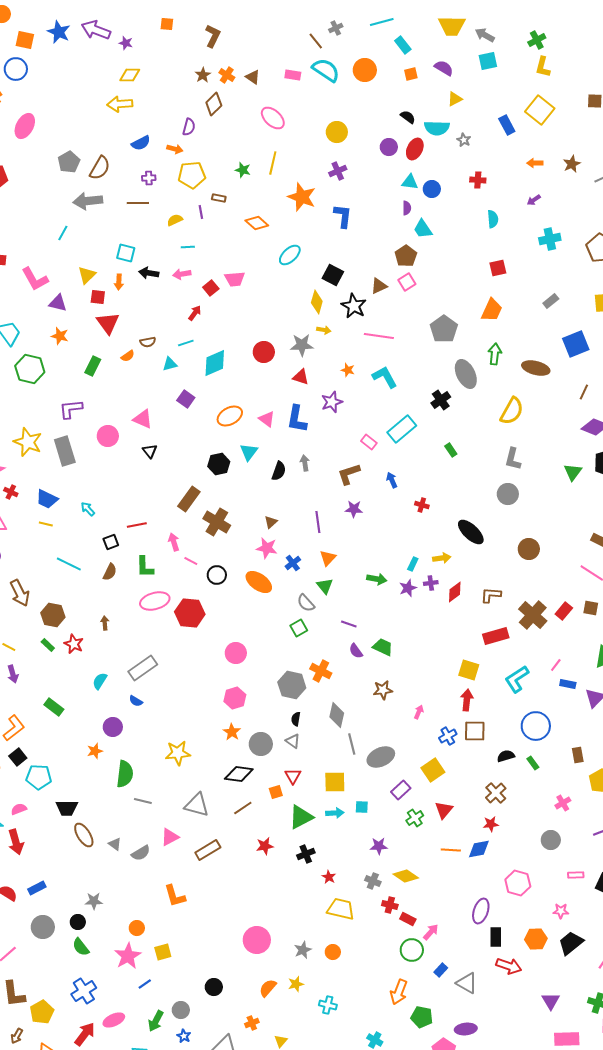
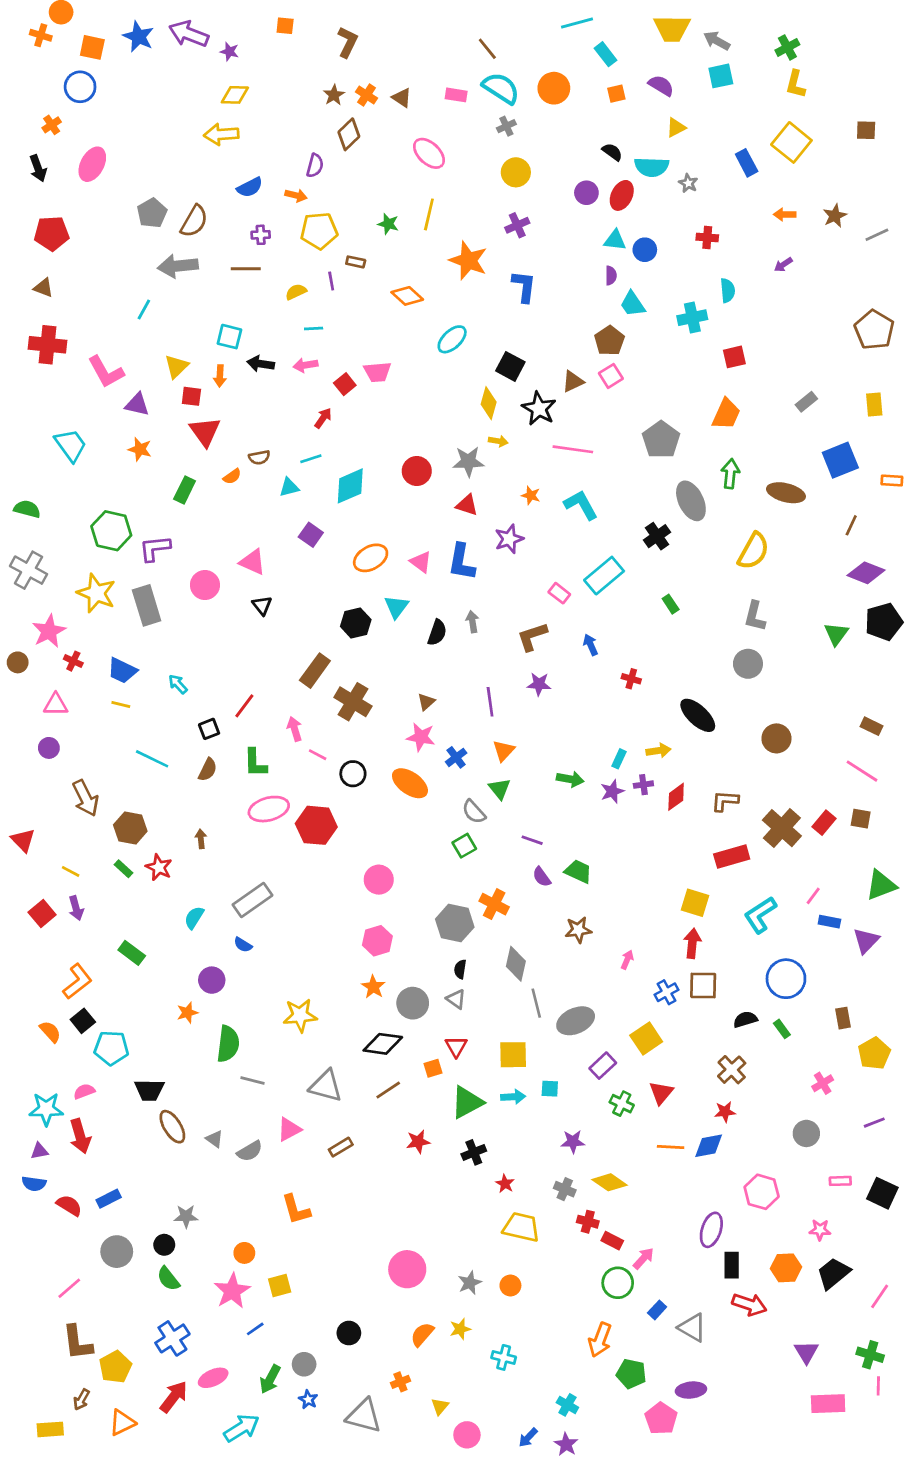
gray cross: (336, 28) -> (506, 126), moved
cyan cross: (550, 239) -> (692, 318), moved
green hexagon: (30, 369) -> (111, 531), moved
red line: (137, 525) -> (244, 706), turned -42
green cross: (415, 818) -> (622, 1104), turned -30
brown rectangle: (208, 850) -> (341, 1147), size x0.7

